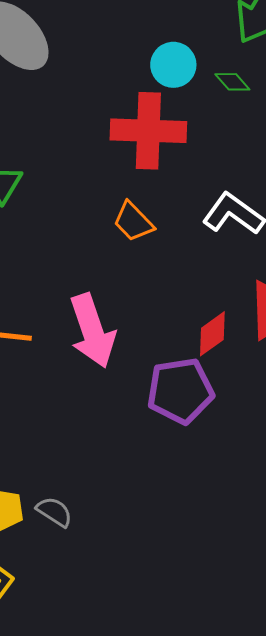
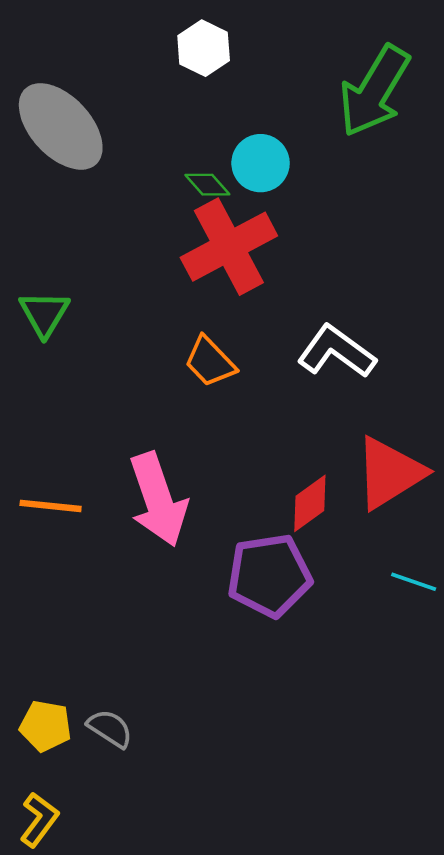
green diamond: (232, 82) -> (207, 185), moved
red cross: (148, 131) -> (229, 247), turned -30

